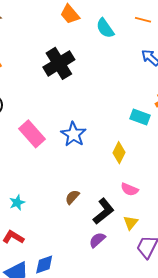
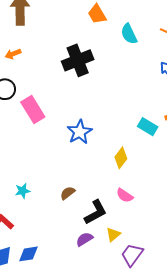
pink rectangle: (32, 134) -> (33, 110), moved
cyan star: (17, 203) -> (23, 191), moved
yellow triangle: (131, 223) -> (113, 234), moved

